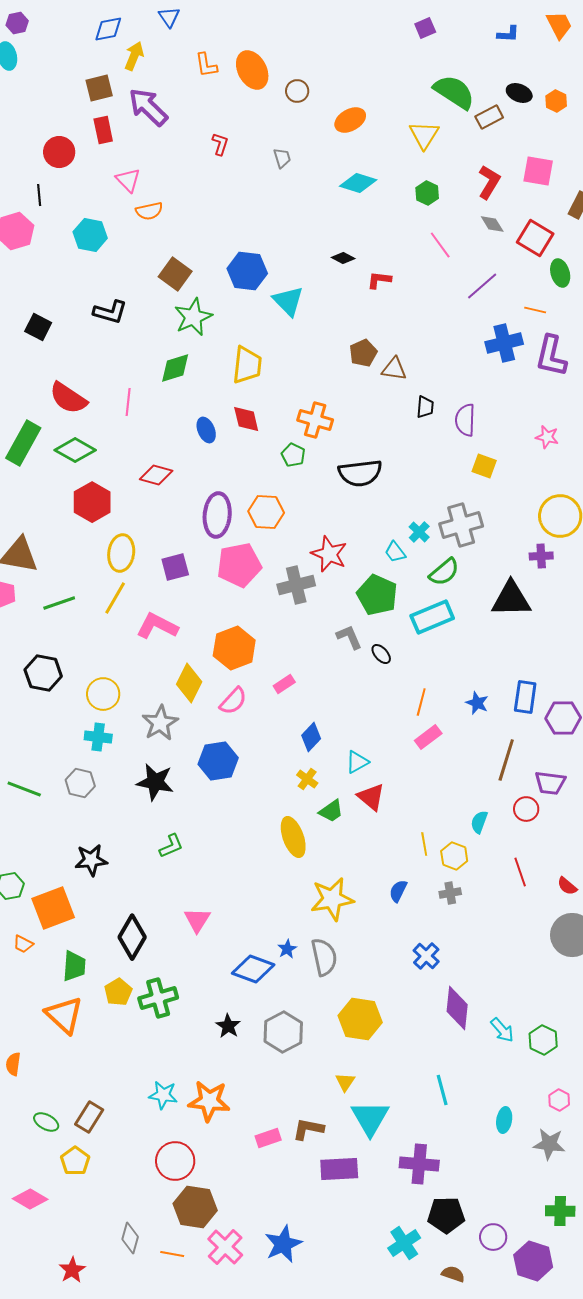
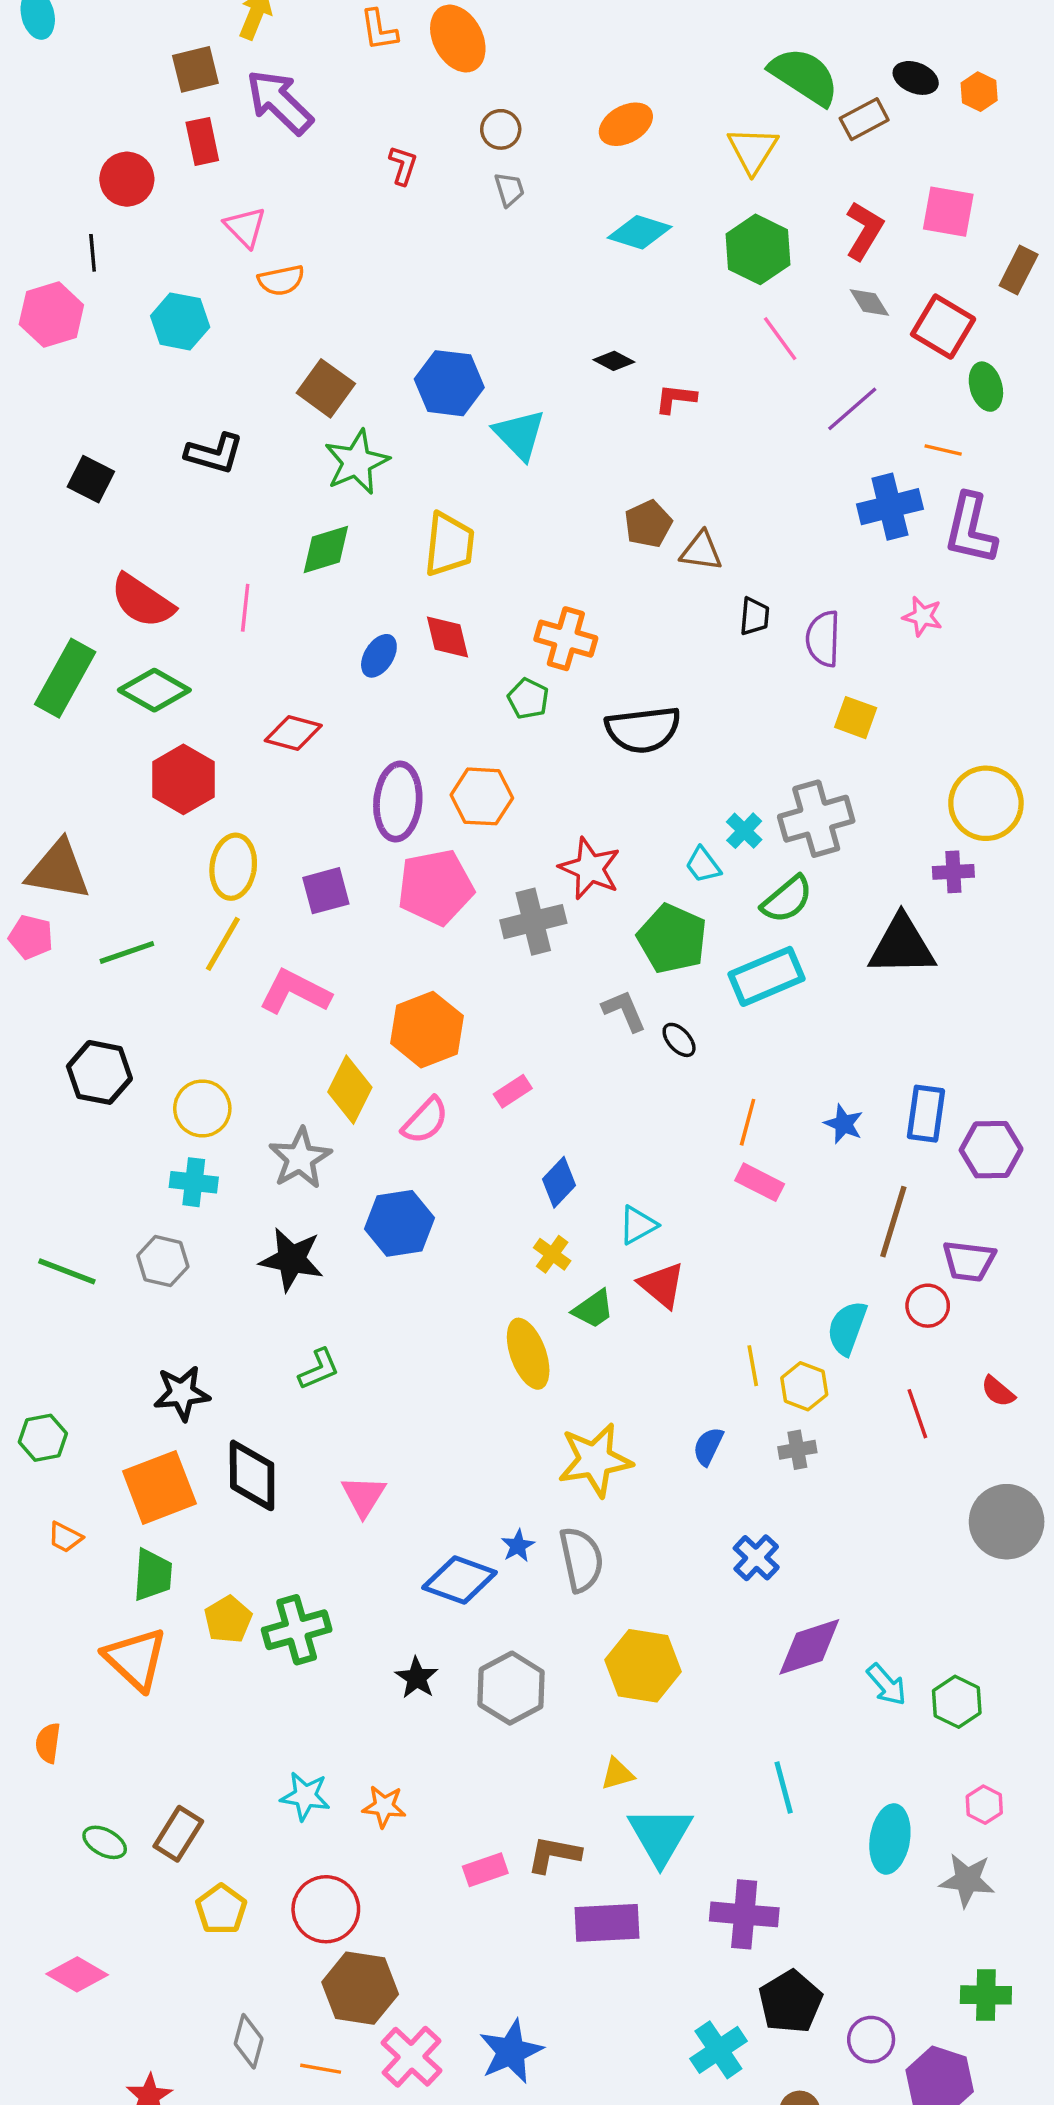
brown circle: (297, 91) -> (501, 129), moved
green hexagon: (427, 193) -> (758, 249), size x1.6
blue ellipse: (206, 430) -> (379, 656), turned 55
pink star: (547, 437) -> (923, 616), moved
pink rectangle: (428, 737) -> (760, 1182), turned 64
cyan semicircle: (479, 822) -> (847, 1328), size x1.4
red semicircle: (567, 886) -> (998, 1391), moved
orange square: (53, 908) -> (159, 1487), moved
black diamond: (132, 937) -> (252, 1475), moved, turned -30
purple diamond: (457, 1008) -> (809, 1647), turned 66
yellow triangle: (345, 1082) -> (617, 1774), turned 40
orange star: (209, 1101) -> (384, 1806), size x0.6
cyan ellipse: (504, 1120) -> (890, 1839), size x1.5
yellow pentagon: (75, 1161) -> (221, 1909), moved
black pentagon: (446, 1215) -> (790, 2002), turned -30

